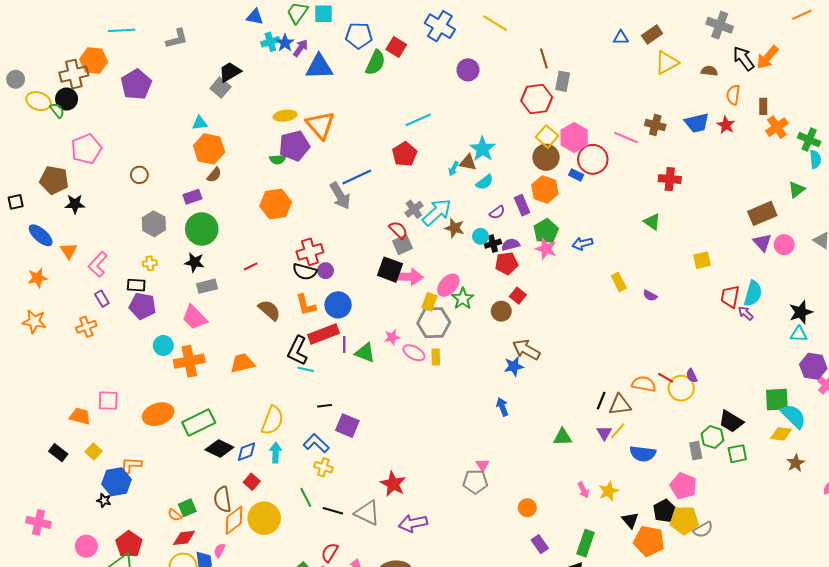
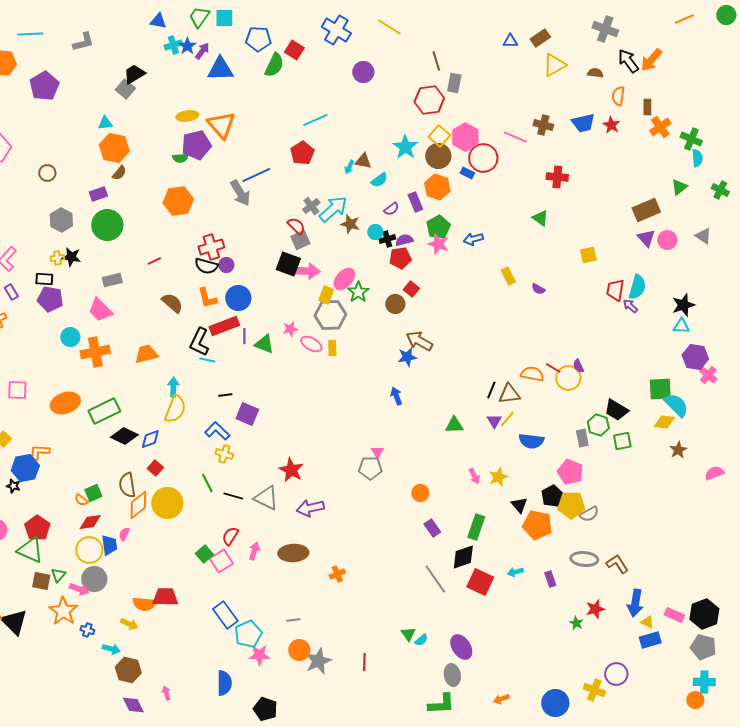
cyan star: (483, 149) -> (405, 147), moved
black star: (194, 262) -> (71, 257), moved
cyan arrow: (276, 453) -> (173, 387), moved

